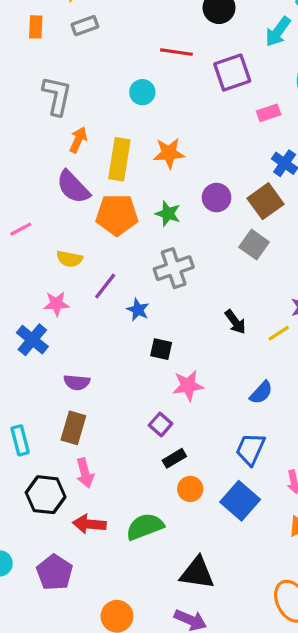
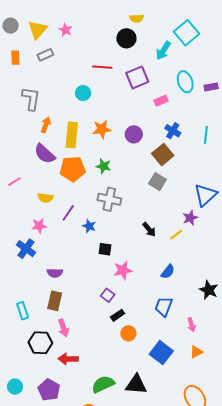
purple circle: (217, 198) -> (134, 134), moved
gray cross: (174, 268) -> (109, 199), turned 35
blue square: (240, 501) -> (161, 353), moved
green semicircle: (145, 527) -> (103, 384), moved

